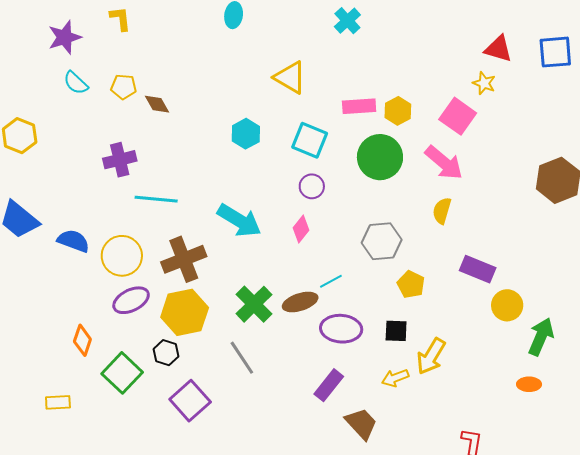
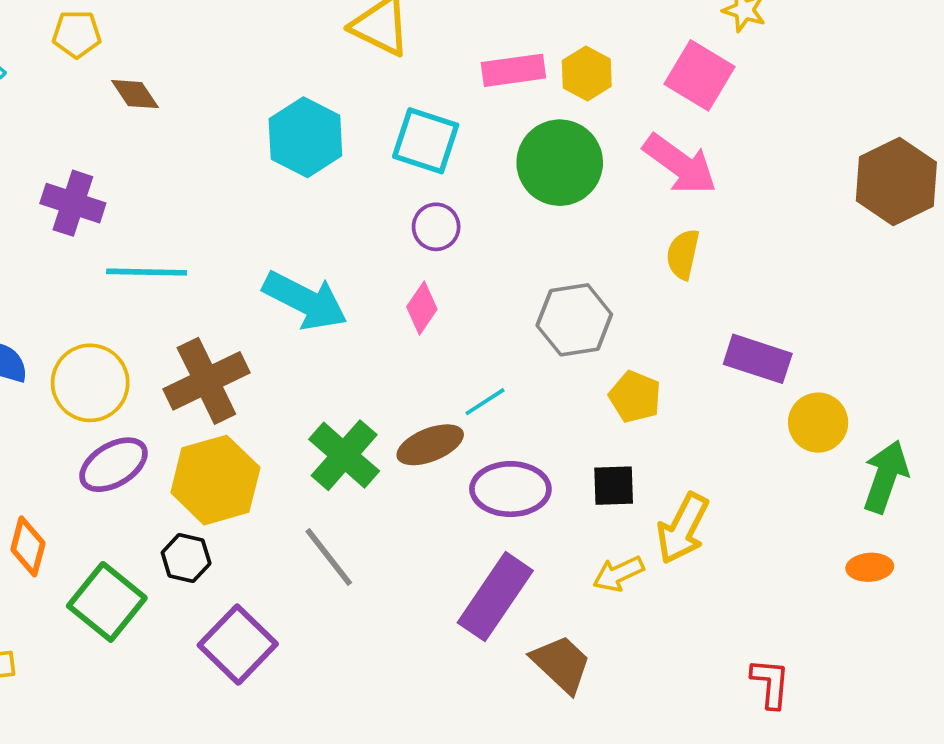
yellow pentagon: (124, 87) -> (77, 34), moved
cyan hexagon: (246, 134) -> (305, 137), size x1.4
purple cross: (120, 160) -> (73, 203), turned 36
purple rectangle: (329, 385) -> (495, 597), size x1.4

